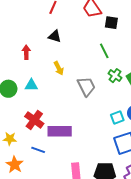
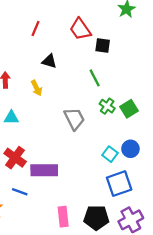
black triangle: (55, 36) -> (49, 61), moved
yellow arrow: (59, 68) -> (37, 88), moved
cyan square: (117, 118) -> (110, 154), turned -32

